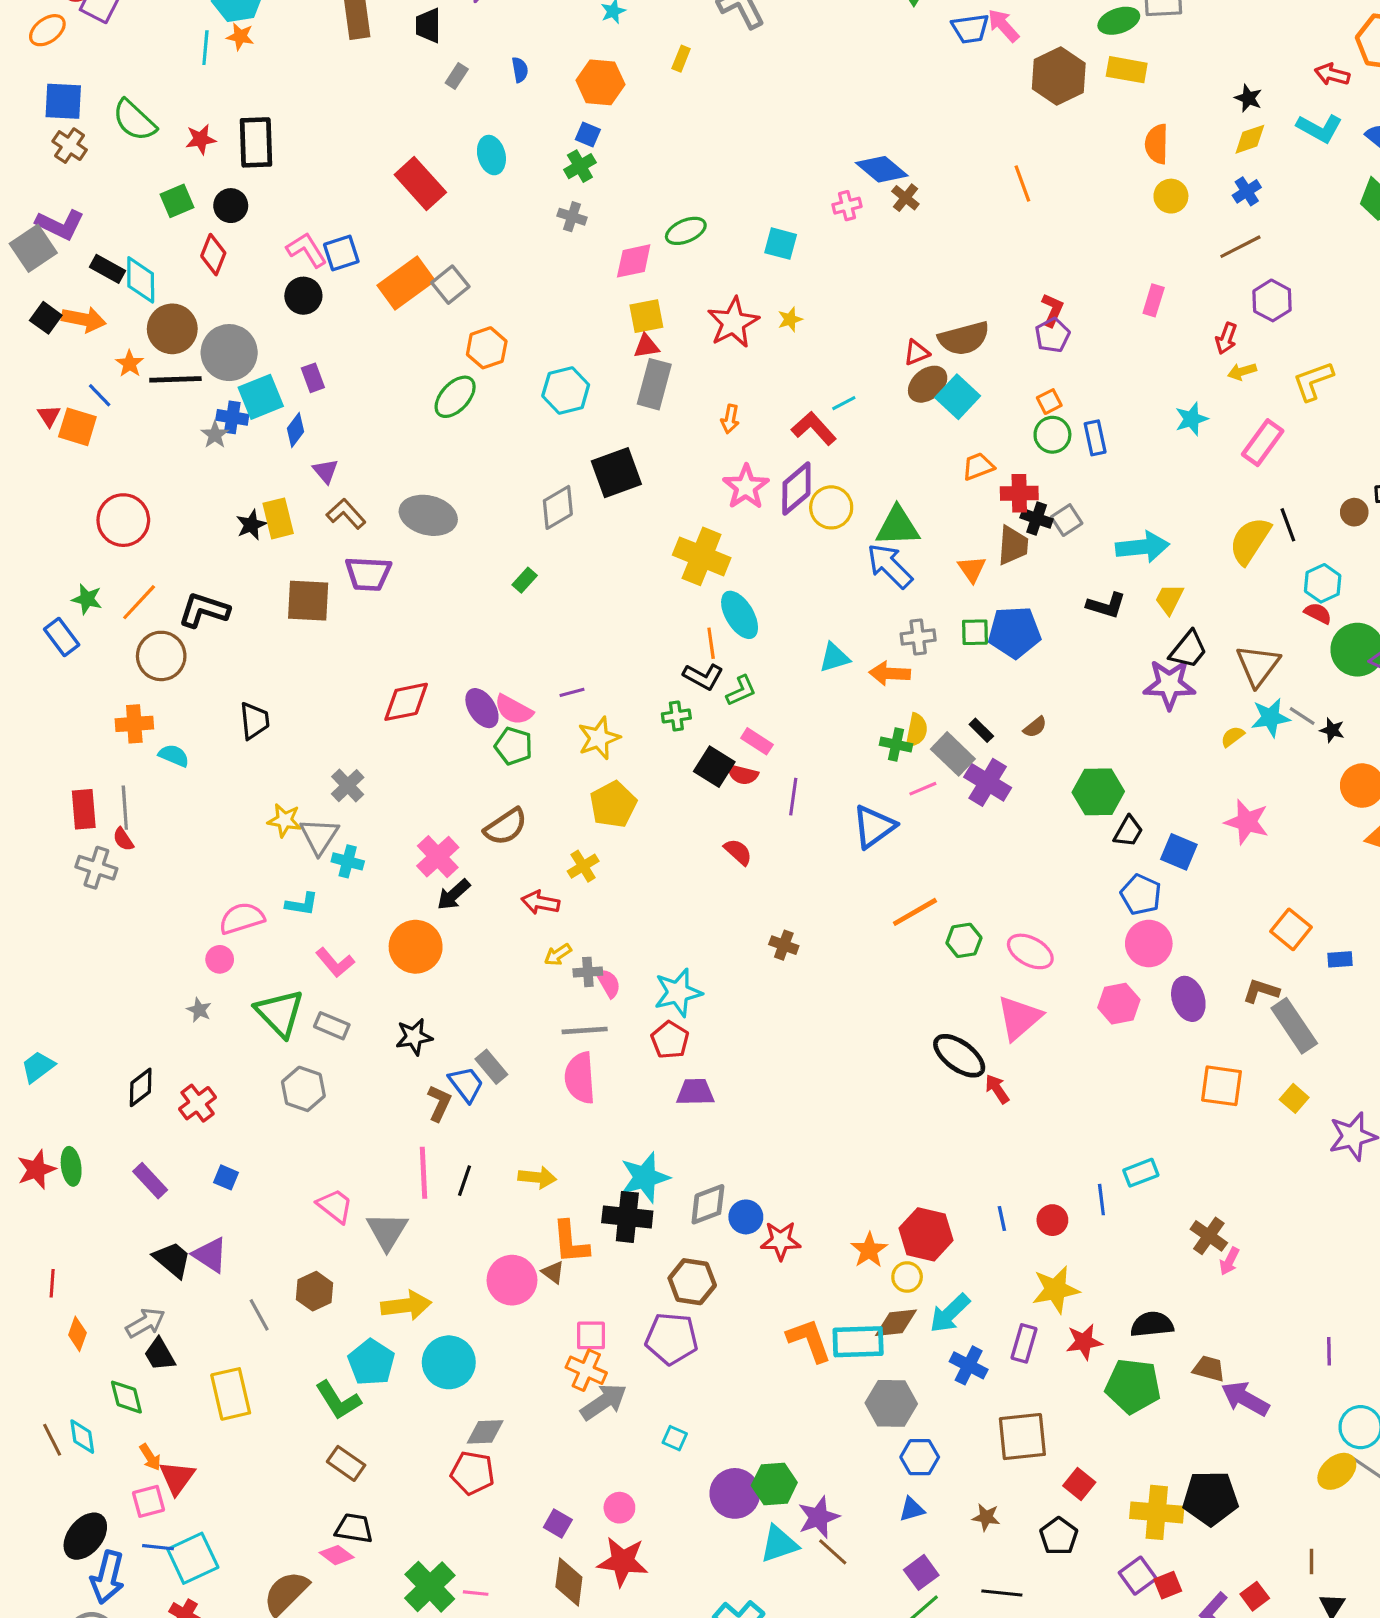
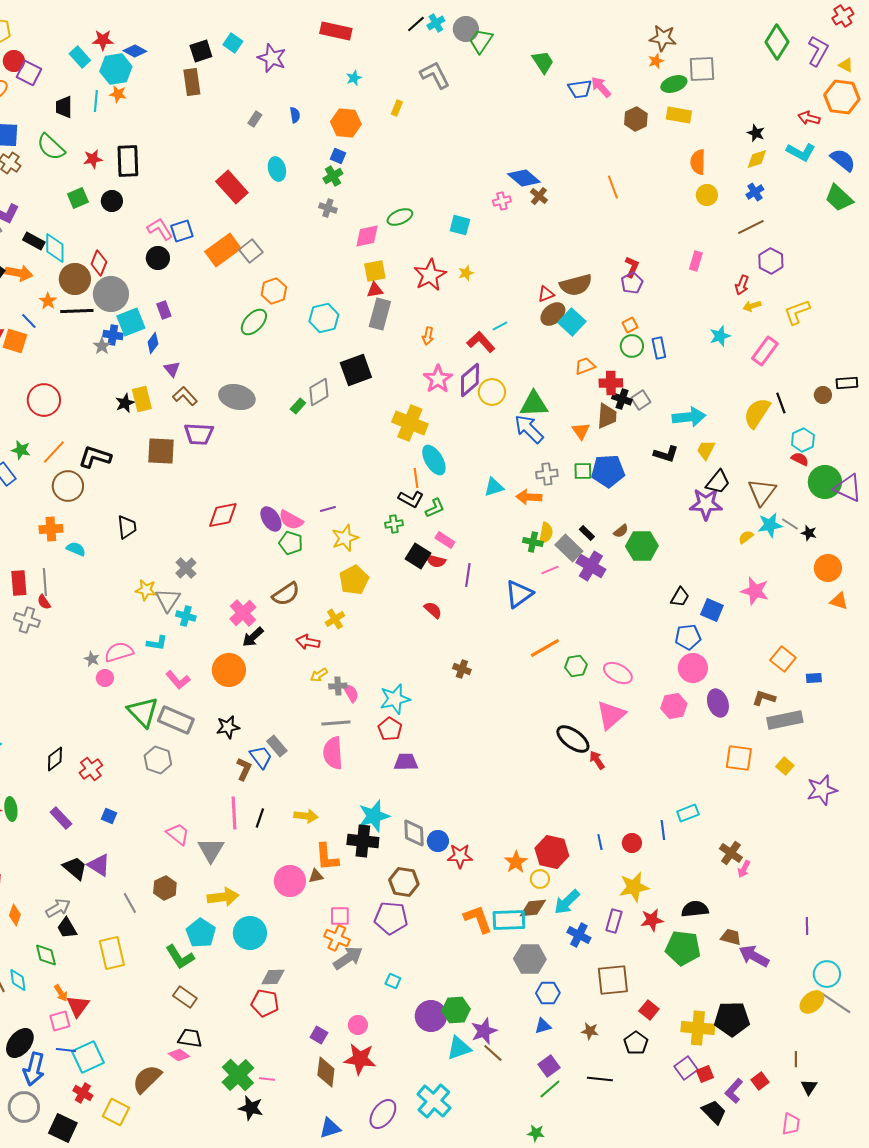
black trapezoid: (428, 25) -> (64, 107), moved
brown hexagon: (1059, 76) -> (636, 119), size x0.7
red diamond: (213, 255) -> (99, 263), moved
green rectangle: (525, 580) -> (298, 406), moved
green hexagon: (1098, 792) -> (642, 546), moved
blue pentagon: (1141, 895) -> (688, 637), turned -30
gray star: (199, 1010) -> (92, 659), moved
gray rectangle: (332, 1026) -> (176, 720), size x1.6
gray rectangle: (1294, 1026) -> (785, 720), turned -68
gray diamond: (708, 1204) -> (414, 833), turned -72
brown triangle: (553, 1272) -> (316, 876), turned -49

